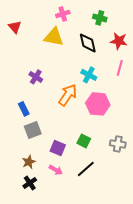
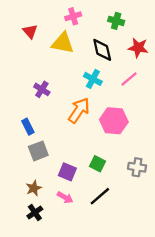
red triangle: (15, 27) -> (30, 31), moved
pink line: (120, 68) -> (129, 79), moved, turned 35
cyan cross: (89, 75) -> (93, 79), moved

